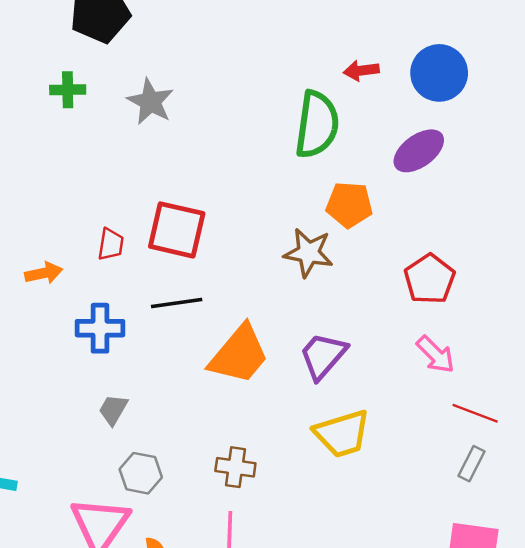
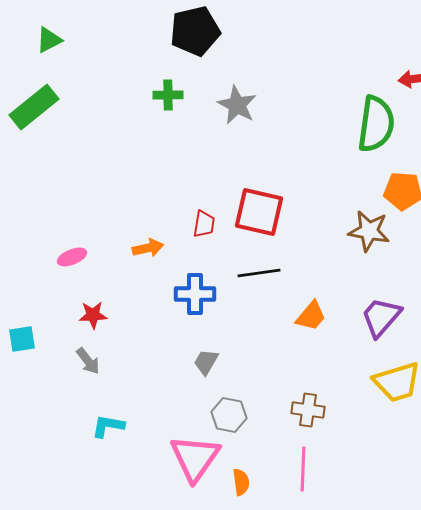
orange trapezoid: (239, 355) -> (311, 316), size x0.6

